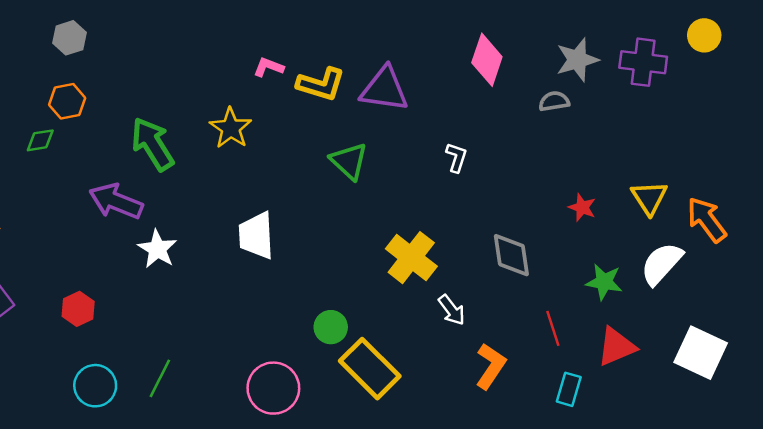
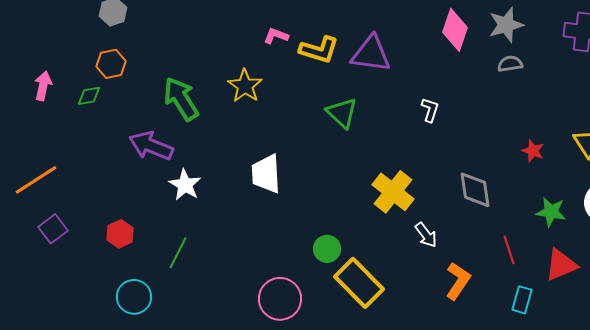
gray star: (577, 60) -> (506, 25), moved
green line: (160, 378) -> (178, 253), moved

